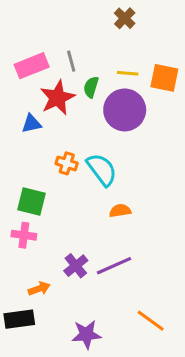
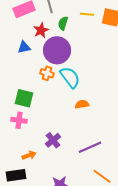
red star: (57, 98) -> (41, 30), size x0.7
purple circle: (125, 110) -> (57, 50), moved
purple line: (114, 266) -> (90, 147), moved

